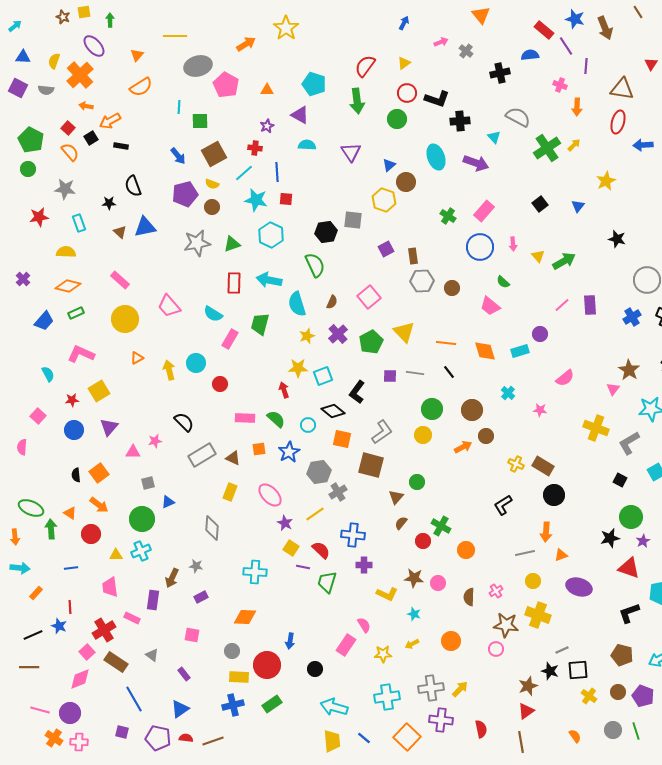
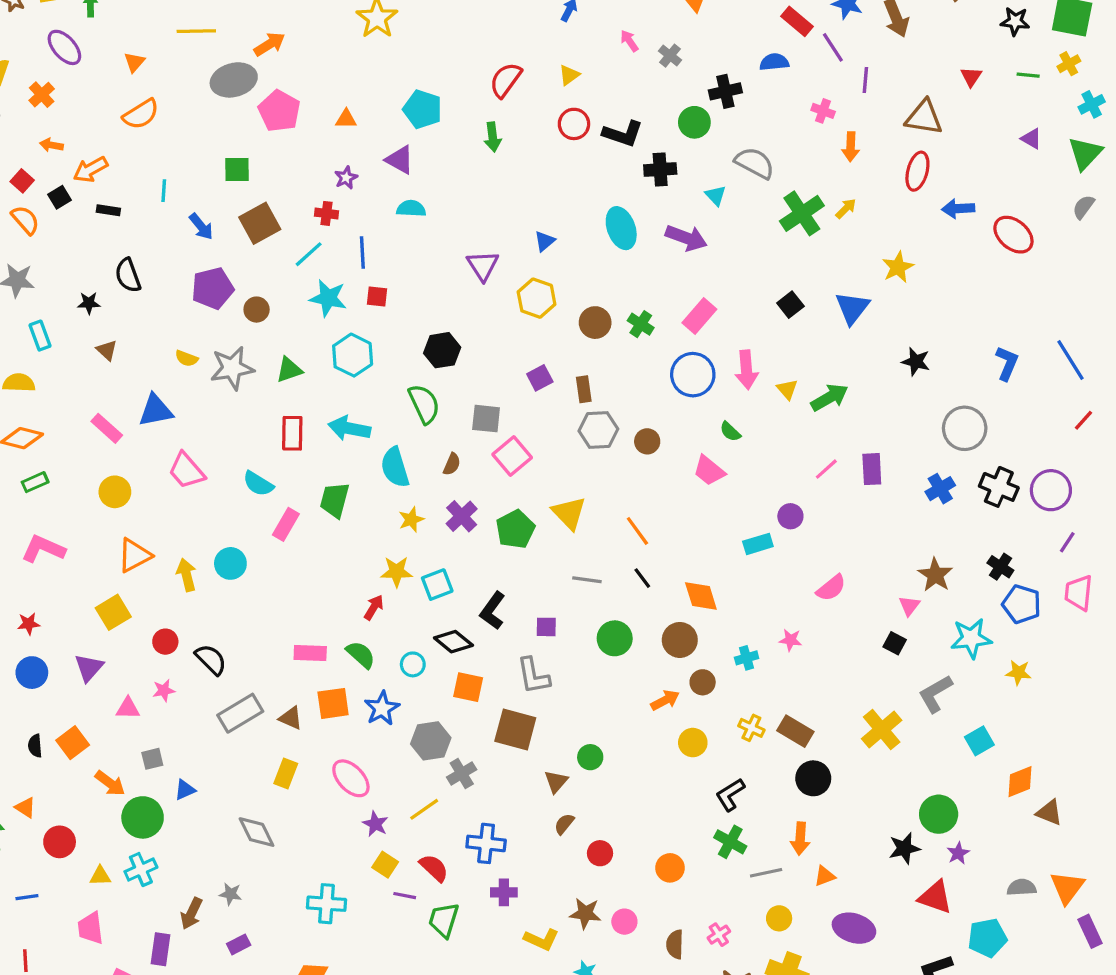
pink arrow: (441, 42) -> (629, 41), turned -104
orange arrow: (246, 44) -> (270, 44), moved
orange cross: (80, 75) -> (42, 95), size x0.6
green arrow: (357, 101) -> (493, 137), size x0.7
cyan line: (179, 107) -> (164, 191), moved
green circle: (397, 119) -> (694, 122), moved
purple triangle: (351, 152) -> (483, 266), moved
brown circle: (406, 182) -> (595, 323), moved
yellow semicircle: (212, 184) -> (187, 358), moved
blue triangle: (578, 206) -> (852, 308), size x1.6
gray square: (353, 220) -> (486, 419), moved
blue triangle: (145, 227) -> (156, 410), moved
pink arrow: (513, 244) -> (747, 370), size x1.6
yellow circle: (125, 319) -> (115, 492), size x0.7
orange line: (446, 343) -> (637, 531), turned 48
orange diamond: (485, 351) -> (701, 596), moved
orange triangle: (137, 358) -> (134, 555), size x1.6
purple square: (390, 376) -> (546, 627), moved
red circle: (220, 384) -> (165, 642), moved
red arrow: (284, 390) -> (374, 607), turned 49
yellow square: (99, 391) -> (113, 612), moved
cyan cross: (508, 393) -> (747, 658), moved, turned 32
yellow cross: (596, 428) -> (882, 730), moved, turned 30
gray L-shape: (382, 432) -> (533, 676), turned 115
yellow circle: (423, 435) -> (693, 743), moved
orange square: (259, 449) -> (333, 703), size x1.5
black square: (620, 480) -> (895, 643), moved
orange arrow: (99, 505) -> (110, 783), moved
green cross: (441, 526) -> (730, 842), moved
gray diamond: (212, 528) -> (257, 832), turned -30

